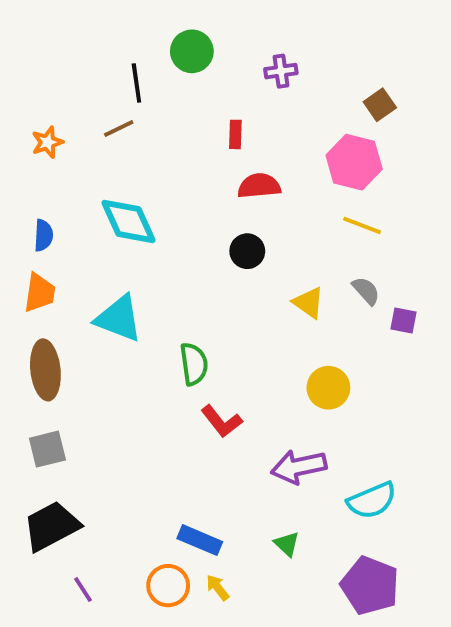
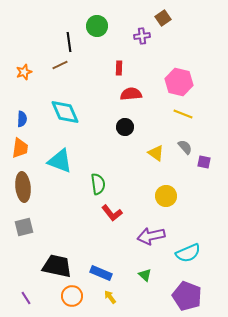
brown square: (380, 105) -> (163, 18), moved
black trapezoid: (51, 526) -> (57, 266), moved, turned 40
orange circle: (168, 586) -> (72, 296), moved
purple line: (83, 590) -> (26, 298), moved

